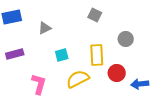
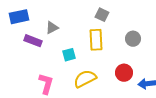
purple rectangle: (15, 54) -> (33, 41), moved, turned 36
yellow rectangle: (97, 55) -> (96, 40), moved

